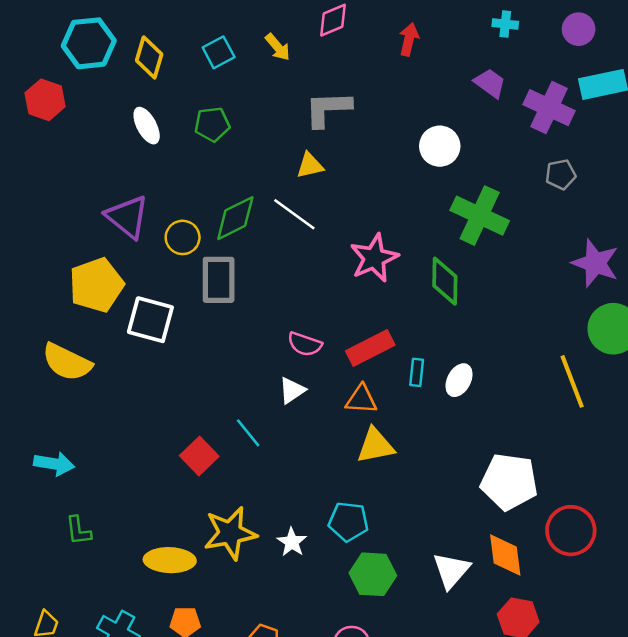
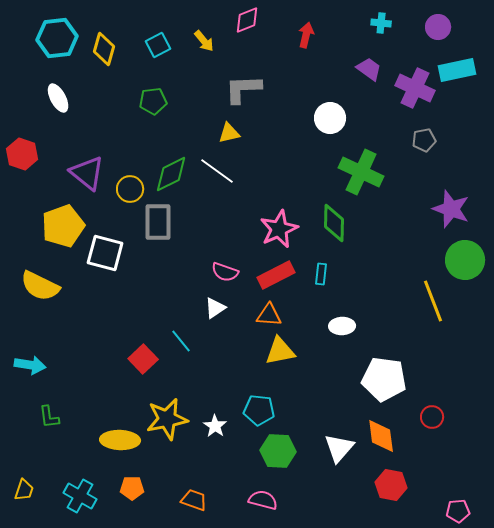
red hexagon: (45, 100) -> (22, 154), moved
white ellipse: (147, 126) -> (58, 98), moved
pink star: (374, 258) -> (279, 229), moved
cyan rectangle: (417, 372) -> (321, 274), moved
white ellipse: (459, 380) -> (342, 326), moved, turned 60
red circle: (571, 531) -> (432, 417), size x0.6

